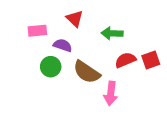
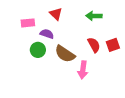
green arrow: (112, 33) -> (94, 16), moved
red semicircle: (125, 60) -> (94, 45), turned 84

